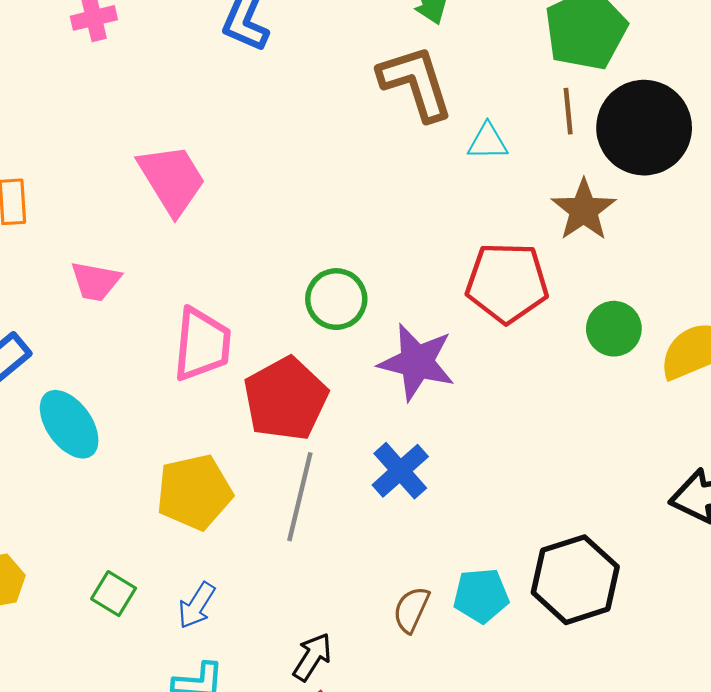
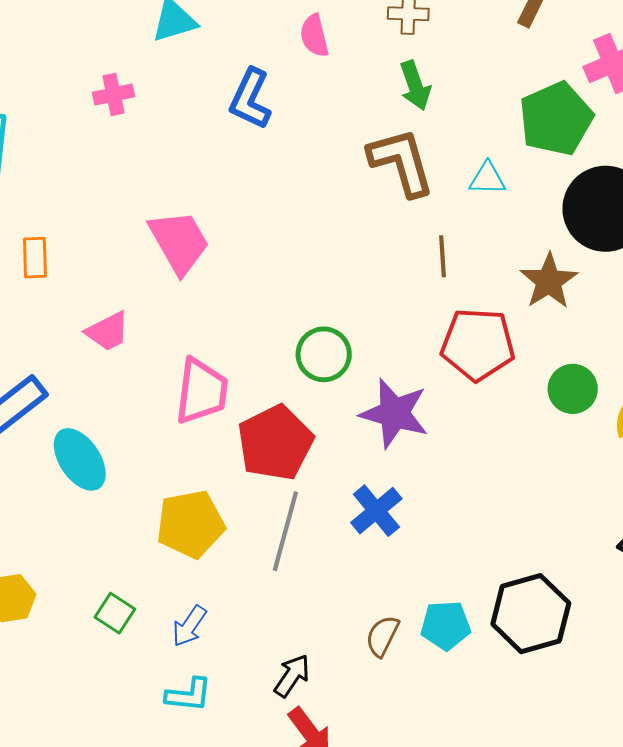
brown line: (568, 111) -> (442, 256), moved
cyan triangle: (488, 142) -> (487, 179), moved
pink trapezoid: (96, 281) -> (108, 331), turned -39

